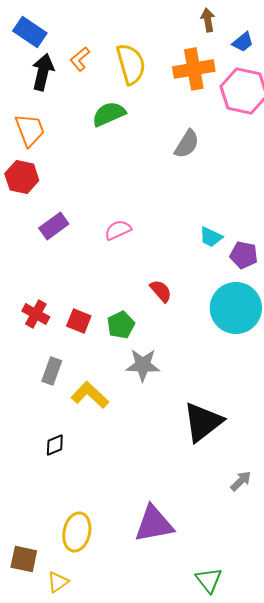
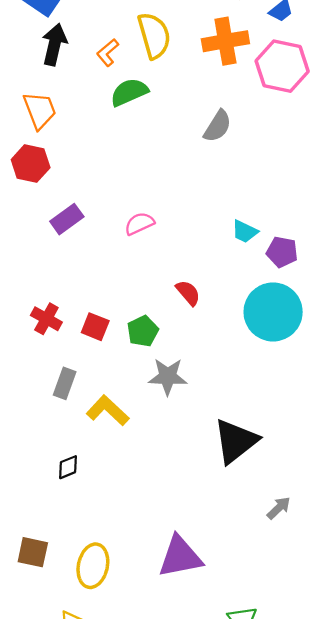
orange L-shape: (80, 59) -> (108, 53), moved
brown square: (24, 559) -> (33, 552), moved

